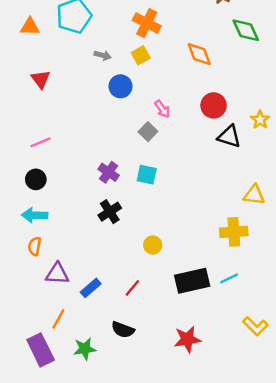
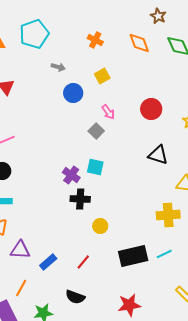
orange cross: (147, 23) -> (95, 40), size x0.7
orange diamond: (199, 54) -> (139, 43), moved
yellow square: (141, 55) -> (102, 76), moved
black triangle: (229, 136) -> (158, 155), moved
purple cross: (109, 172) -> (71, 175), moved
black cross: (110, 212) -> (80, 199), moved, turned 36

